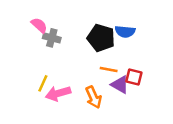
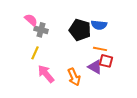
orange line: (109, 69) -> (100, 49), moved
yellow line: (43, 83) -> (35, 53), moved
pink arrow: (58, 93) -> (46, 74), turned 66

